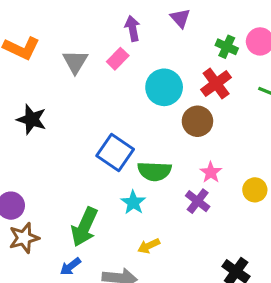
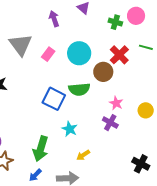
pink rectangle: (118, 59) -> (48, 54), moved
gray triangle: (75, 62) -> (21, 45), size x1.4
red cross: (216, 83) -> (119, 55), moved
green semicircle: (154, 171) -> (79, 89), moved

